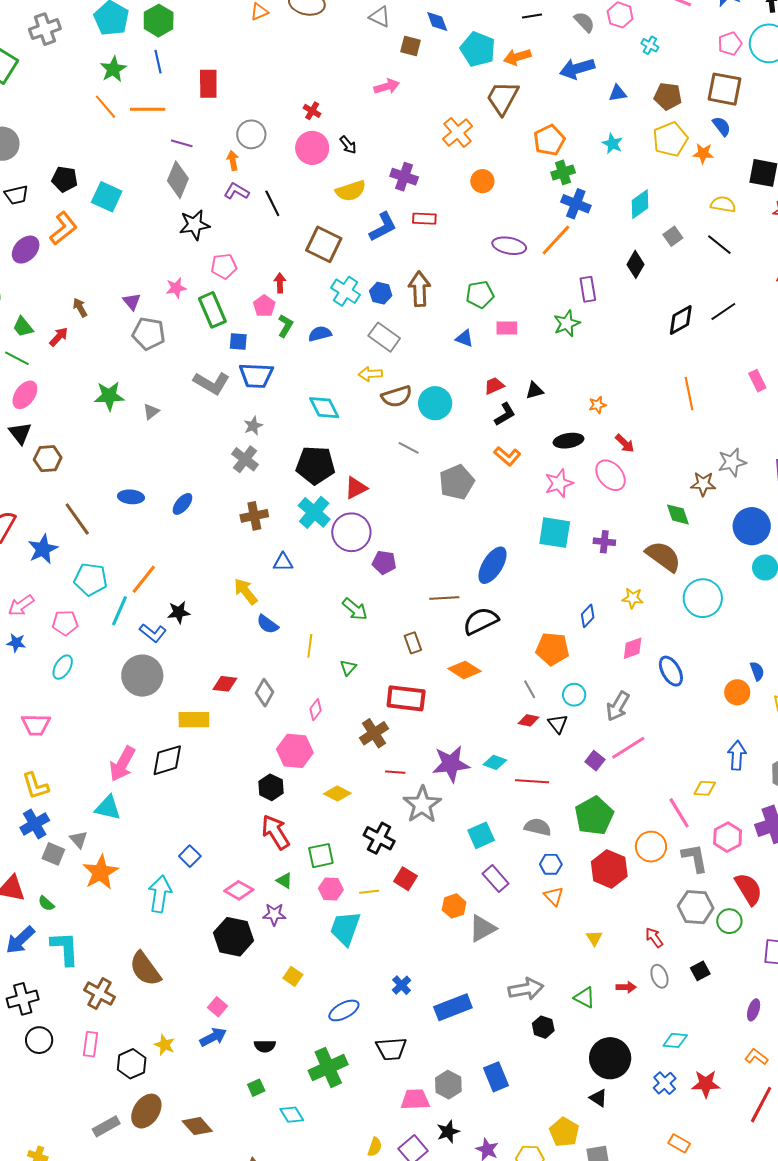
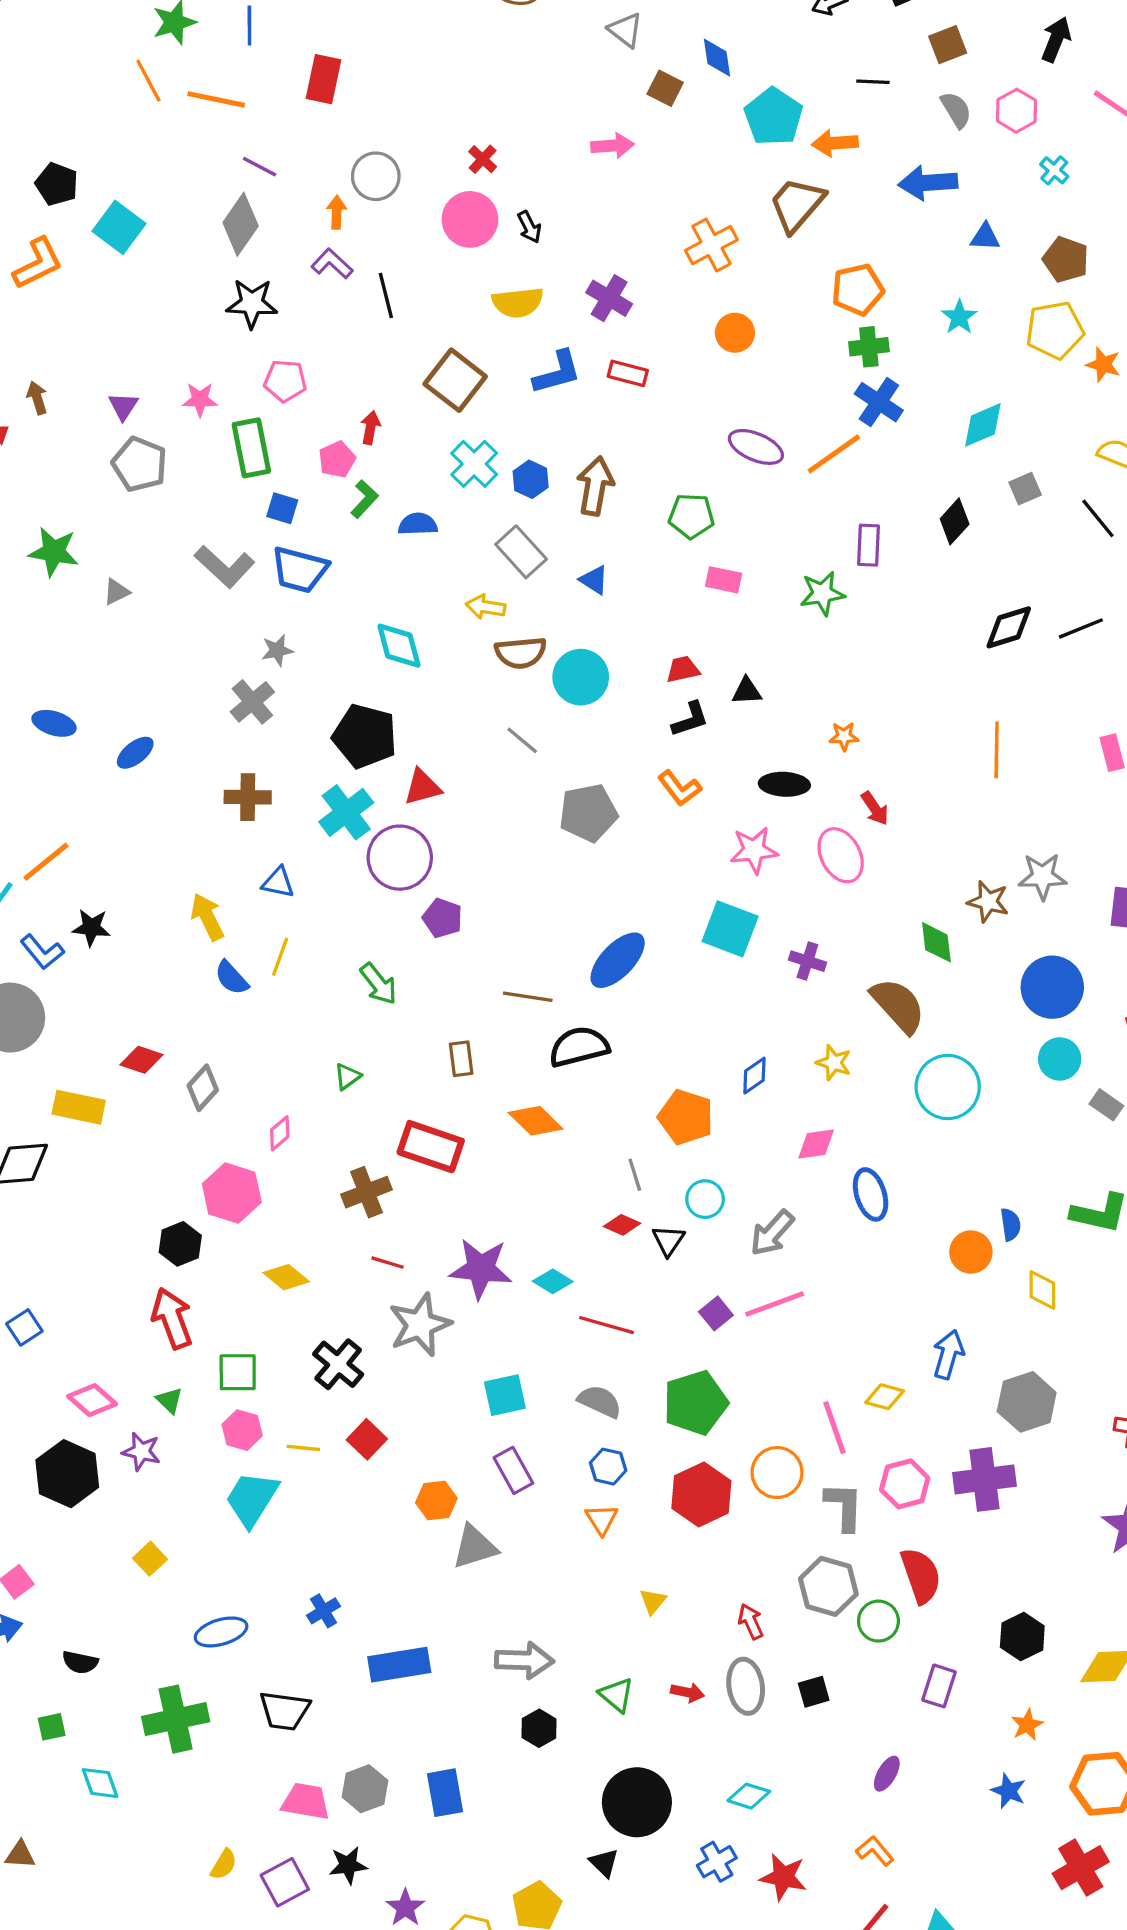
blue triangle: (464, 338) -> (594, 580), moved
yellow line: (310, 646) -> (280, 957), moved
gray ellipse: (659, 976) -> (746, 1686), size x1.4

